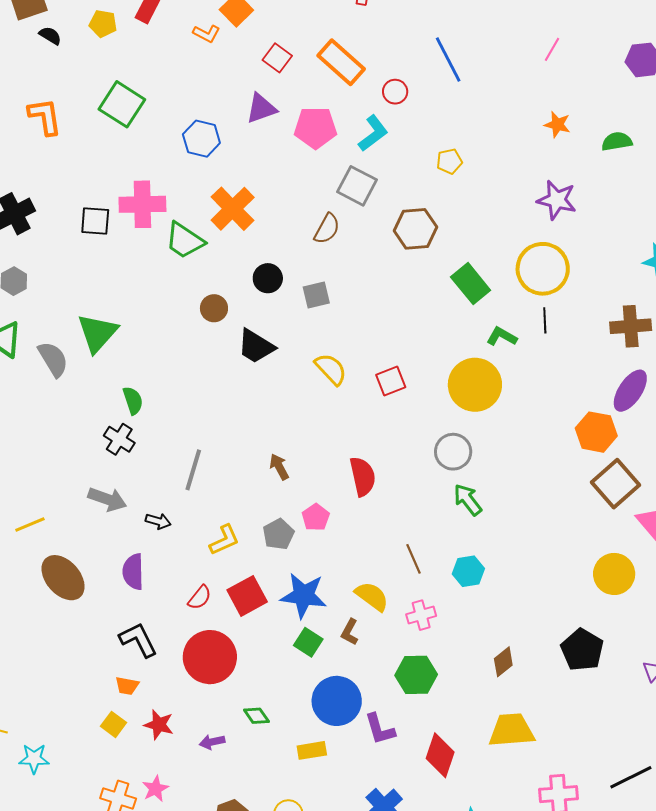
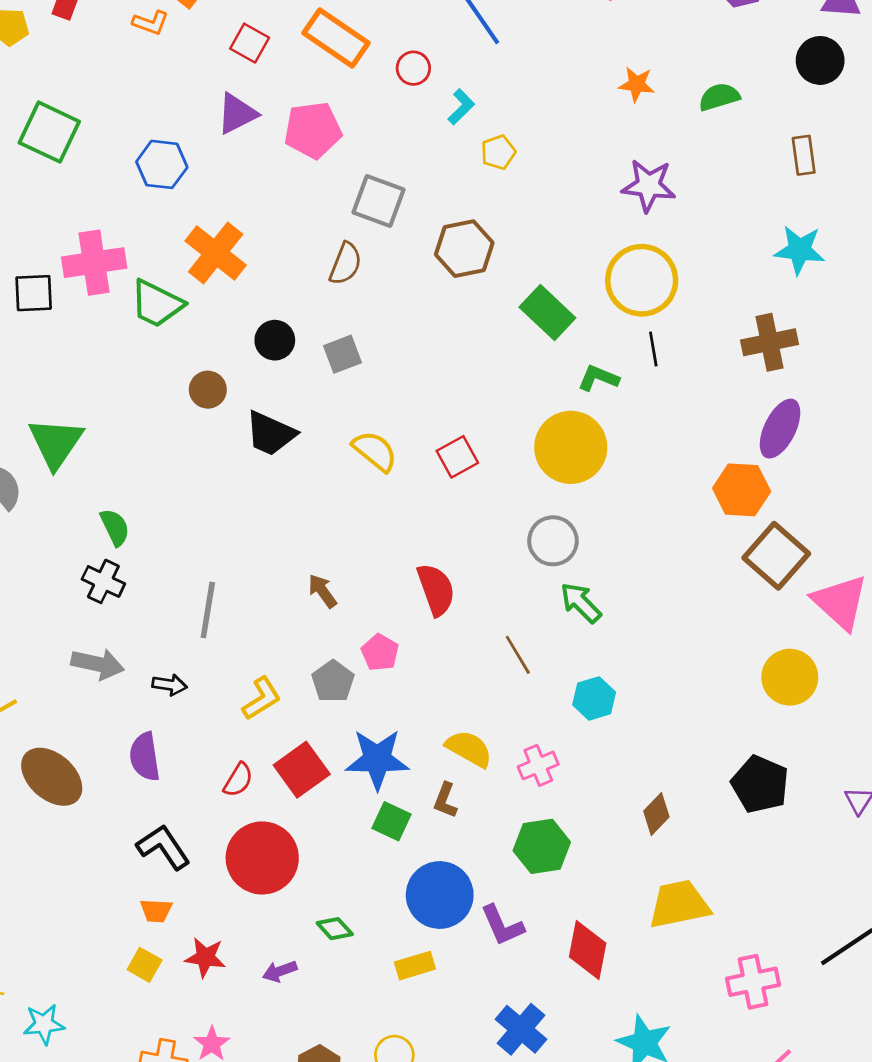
cyan L-shape: (373, 133) -> (461, 107), moved, size x0.7
brown line: (414, 559) -> (518, 655), moved

